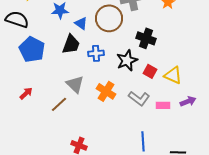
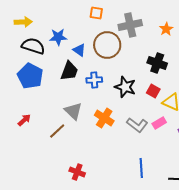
black semicircle: (17, 19) -> (33, 46), moved
black cross: (146, 38) -> (157, 63), moved
black star: (127, 60) -> (125, 87), turned -30
red square: (150, 71) -> (153, 91), moved
pink rectangle: (163, 105) -> (159, 123), moved, turned -32

